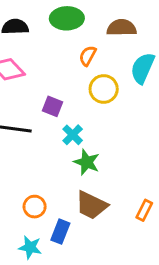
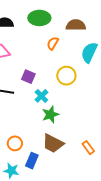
yellow circle: (104, 89) -> (66, 76), moved
green star: (87, 162) -> (50, 115), turned 30
orange rectangle: (144, 210) -> (88, 148), turned -64

